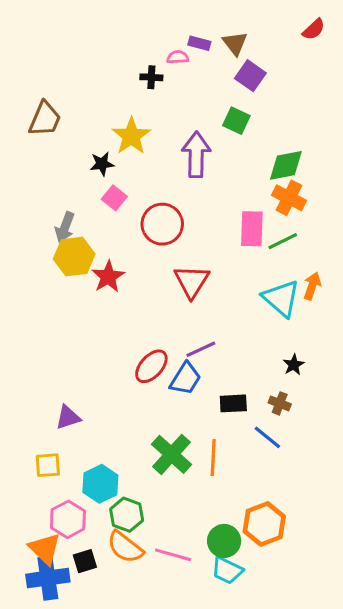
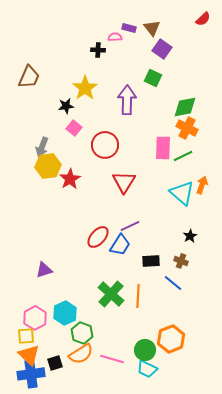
yellow square: (48, 465) -> (26, 336), moved
pink hexagon: (68, 519) -> (35, 318), moved
orange semicircle: (125, 547) -> (81, 354), turned -70

